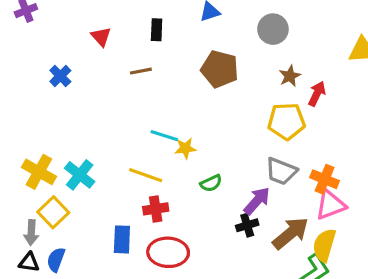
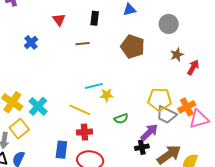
yellow pentagon: (286, 121) -> (160, 99), moved
cyan line: (164, 136) -> (94, 86), turned -36
orange cross: (325, 179) -> (187, 107), moved, turned 36
pink triangle: (330, 205) -> (199, 119), moved

